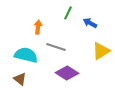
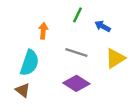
gray line: (56, 47) -> (76, 53), moved
cyan semicircle: (26, 55) -> (30, 63), turned 95

